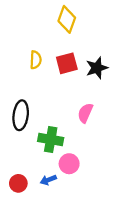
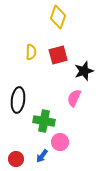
black star: (97, 68) -> (84, 71), moved
blue arrow: (48, 180) -> (42, 156), turned -32

